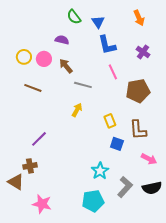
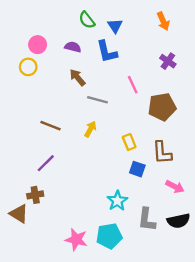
blue L-shape: (107, 45) -> (107, 52), moved
pink circle: (44, 59) -> (38, 45), moved
brown line: (33, 88) -> (50, 126), moved
gray L-shape: (125, 187) -> (147, 220), turned 145
pink star: (42, 204) -> (76, 240), moved

